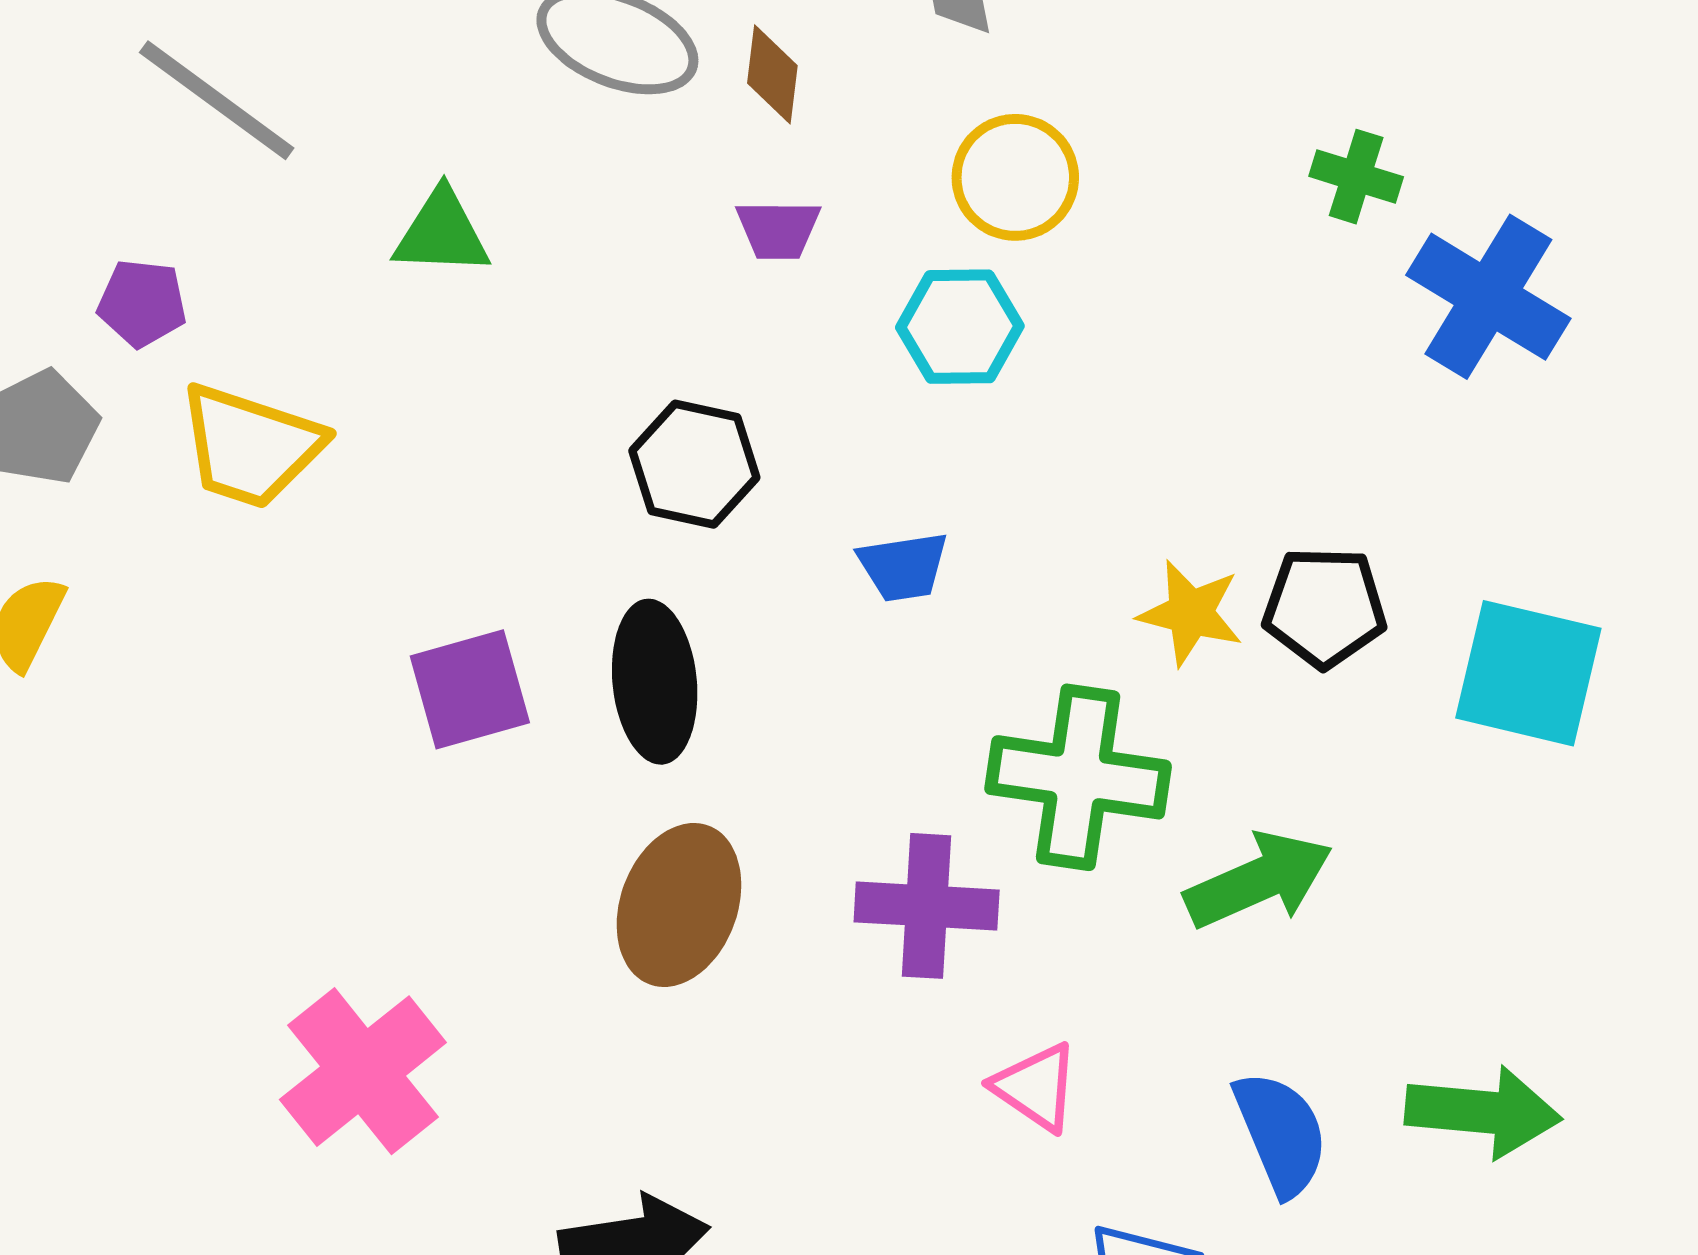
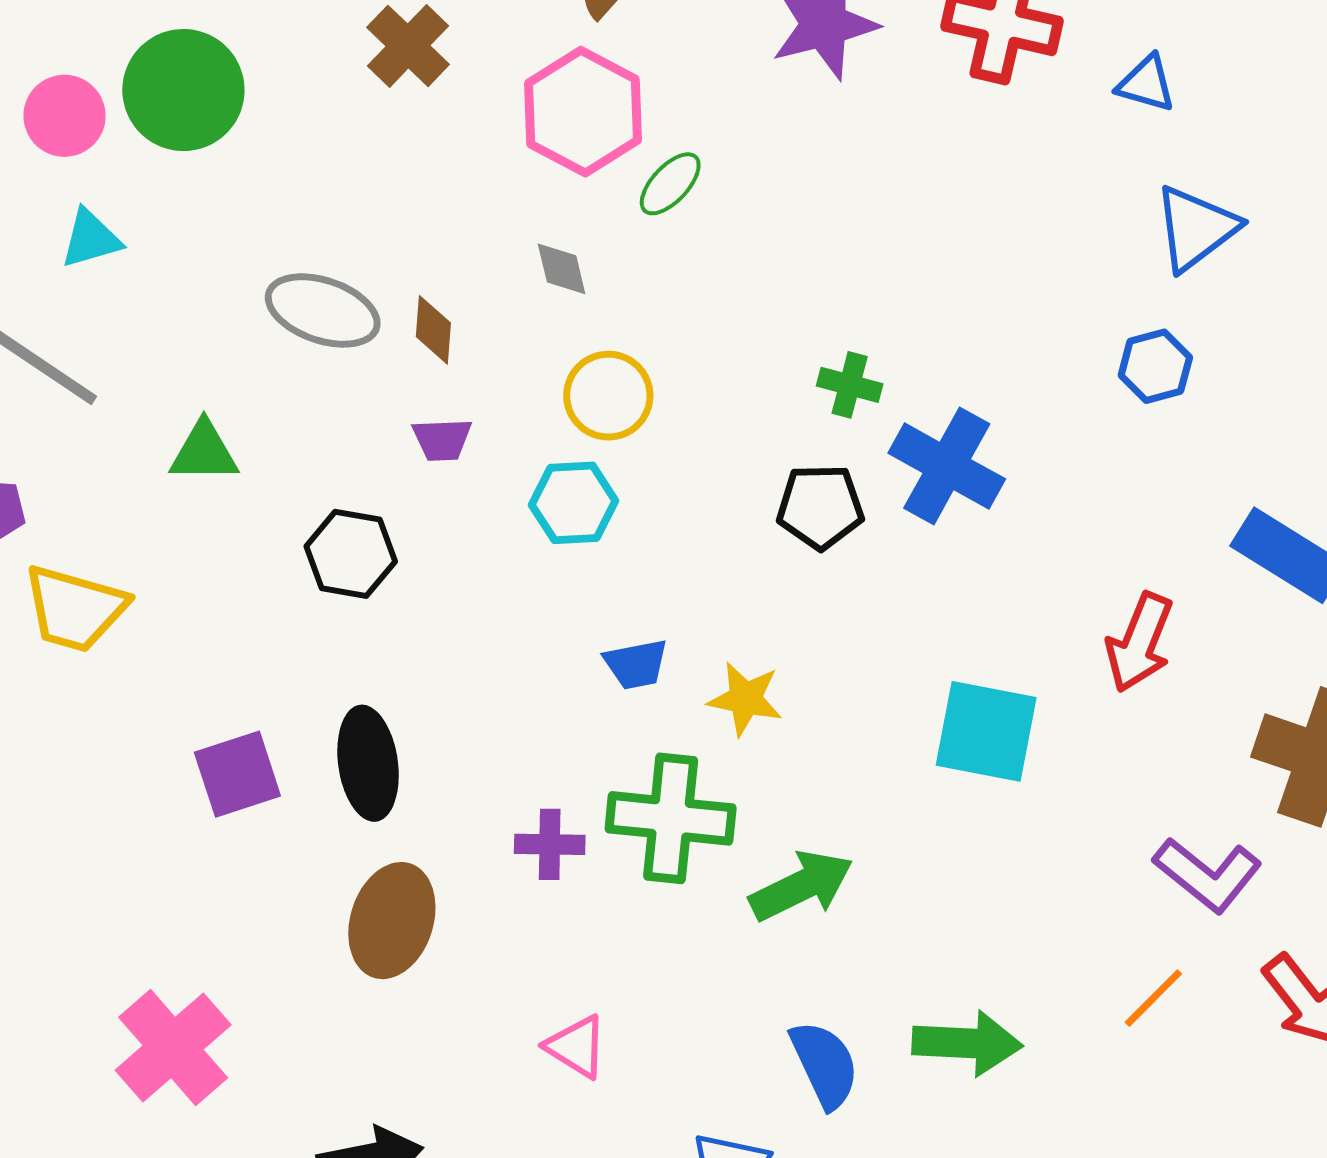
black hexagon: (694, 464) -> (351, 554), moved
blue trapezoid: (903, 567) -> (636, 664), moved
black pentagon: (1325, 607) -> (820, 507), moved
purple cross: (927, 906) -> (550, 844), moved, size x0.7
pink triangle: (1036, 1087) -> (576, 1047), moved

